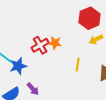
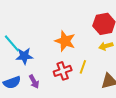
orange star: (55, 43) -> (65, 41), size x1.5
red cross: (40, 45) -> (63, 71), moved

